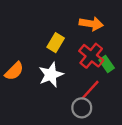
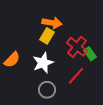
orange arrow: (91, 24) -> (52, 23), moved
gray circle: (82, 108) -> (47, 90), moved

